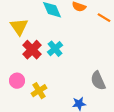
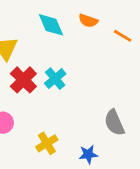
yellow cross: (39, 91) -> (47, 143), moved

